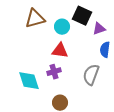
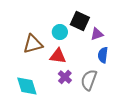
brown triangle: (35, 19) -> (33, 44), moved
purple cross: (54, 72) -> (65, 77), moved, turned -32

